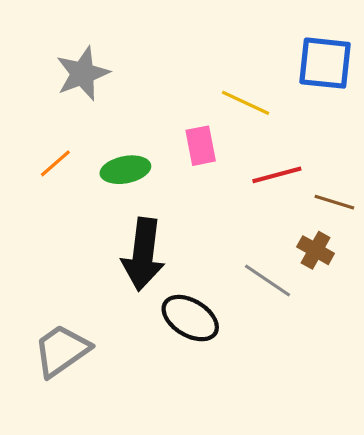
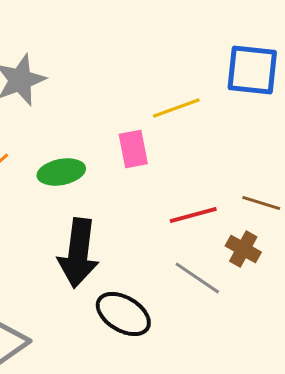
yellow line: (246, 103) -> (176, 108), turned -45
red line: (277, 175) -> (193, 215), moved

